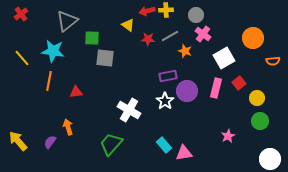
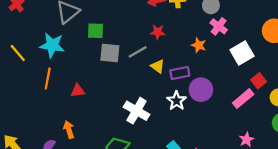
yellow triangle: (128, 25) -> (158, 66), moved
gray line: (170, 36) -> (138, 52), moved
pink rectangle: (216, 88) -> (243, 99), moved, turned 36

